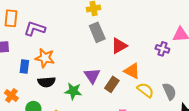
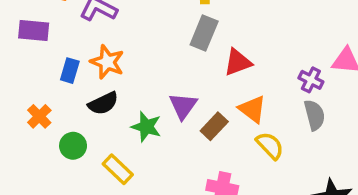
gray rectangle: (97, 32) -> (204, 33), turned 36
black semicircle: (47, 82) -> (103, 103), turned -30
gray semicircle: (169, 91) -> (315, 115), moved

